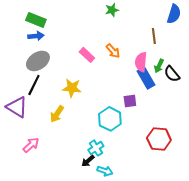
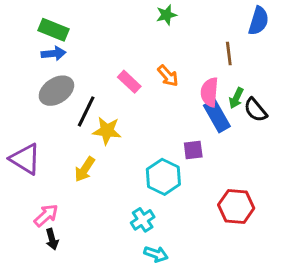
black line: (34, 85) -> (86, 111), moved
black arrow: (88, 161) -> (52, 239), moved, turned -64

